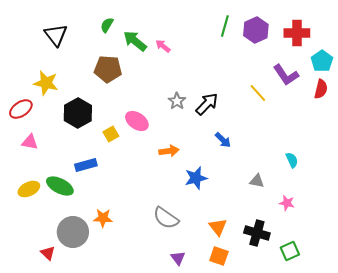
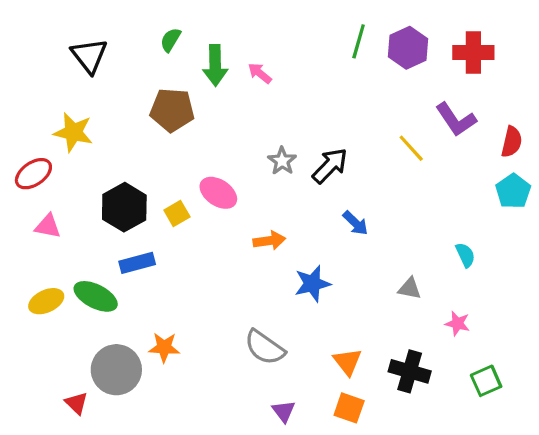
green arrow: (135, 41) -> (215, 65), turned -130
cyan pentagon: (322, 61) -> (513, 191), moved
black hexagon: (78, 113) -> (124, 207), moved
green square: (290, 251) -> (486, 381), moved

